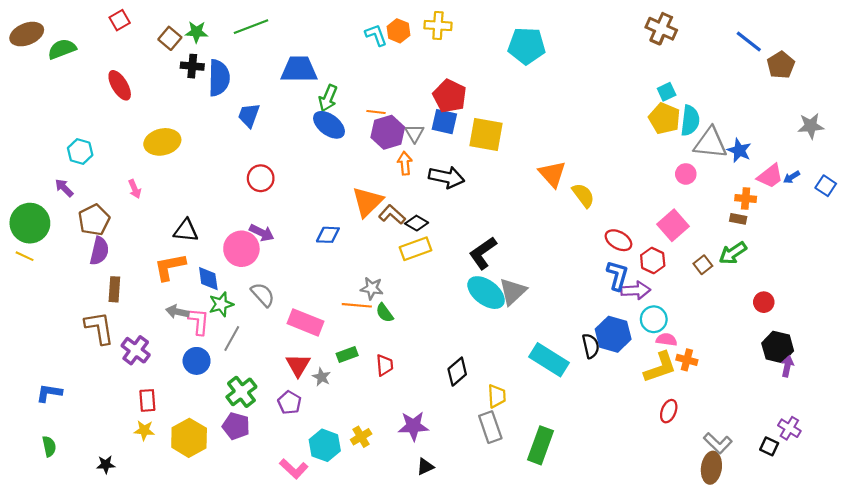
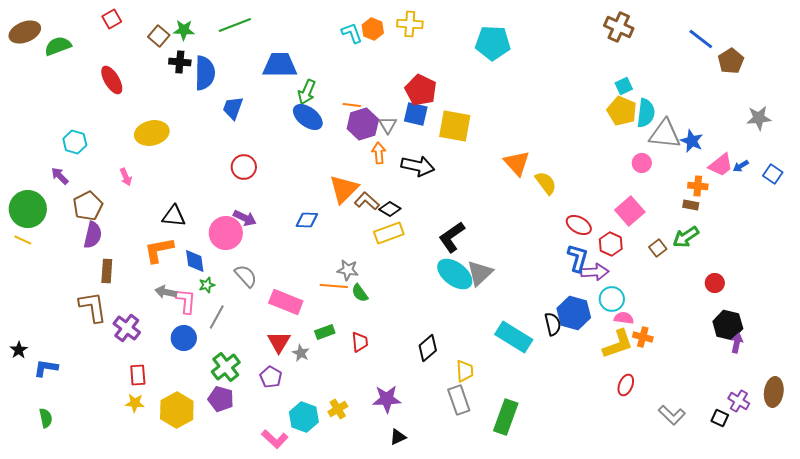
green star: (221, 304) -> (207, 285), size x0.7
black star: (106, 465) -> (19, 350), moved, turned -30
brown ellipse: (711, 468) -> (774, 392), moved

